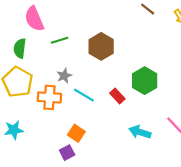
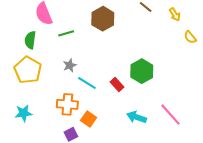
brown hexagon: (101, 46) -> (103, 19), moved
orange cross: (49, 97) -> (67, 104), moved
orange square: (76, 133) -> (89, 119), moved

